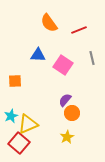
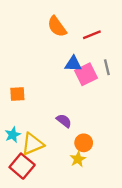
blue triangle: (38, 55) -> (73, 64), moved
pink square: (63, 65) -> (86, 74), moved, turned 30
purple semicircle: (65, 100) -> (64, 121), moved, turned 88
orange circle: (72, 113) -> (84, 143), moved

